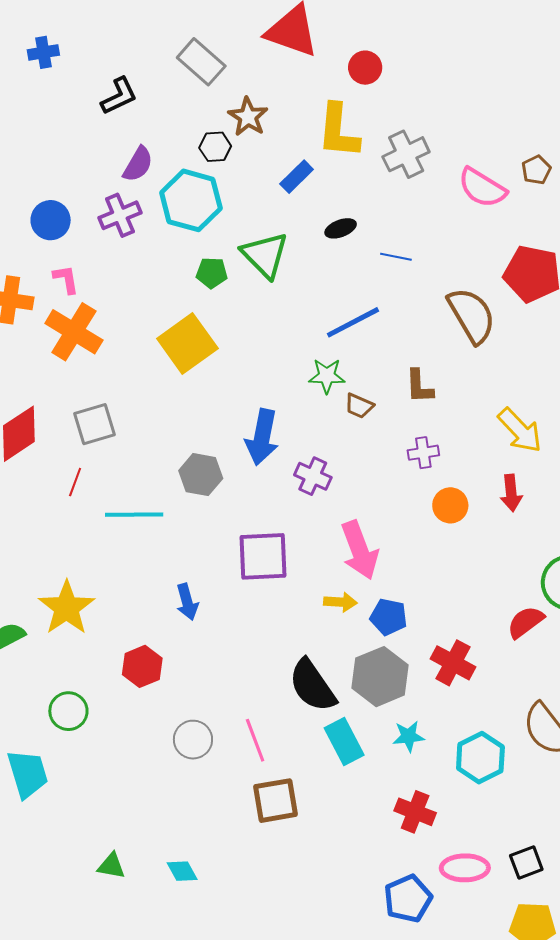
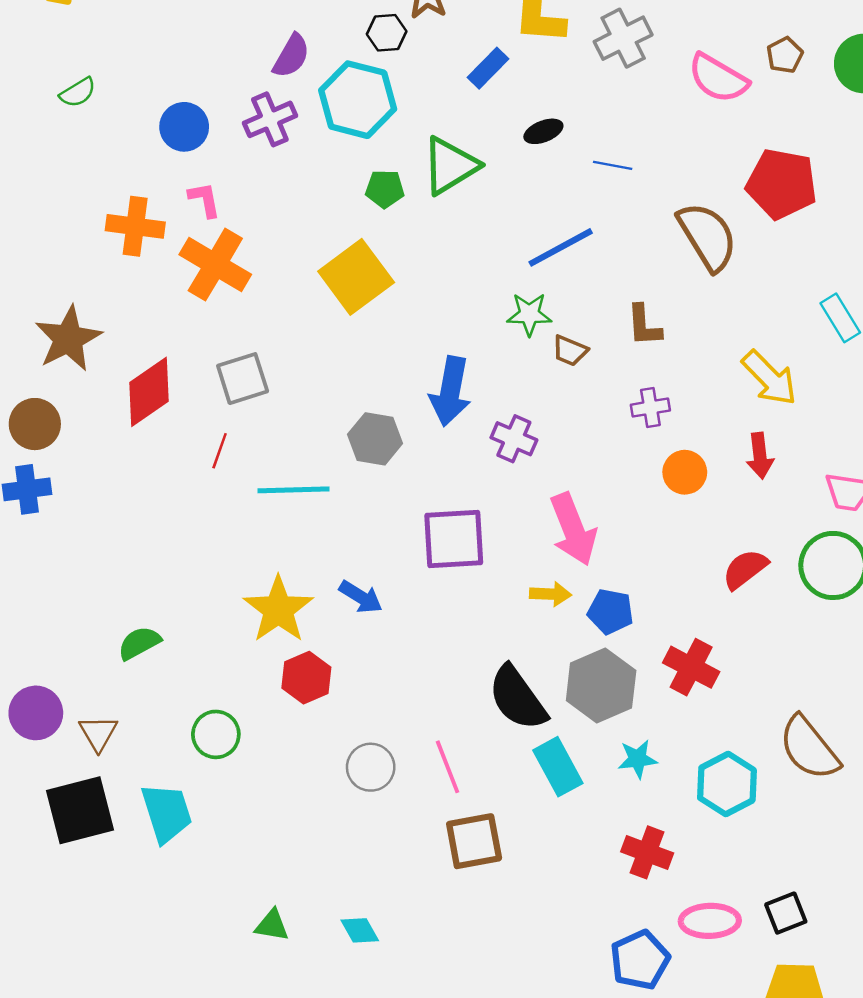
green triangle: (265, 255) -> (450, 166), turned 44
blue arrow: (187, 602) -> (361, 597), turned -42
yellow star: (67, 608) -> (278, 609), moved
red semicircle: (526, 622) -> (745, 569), moved

